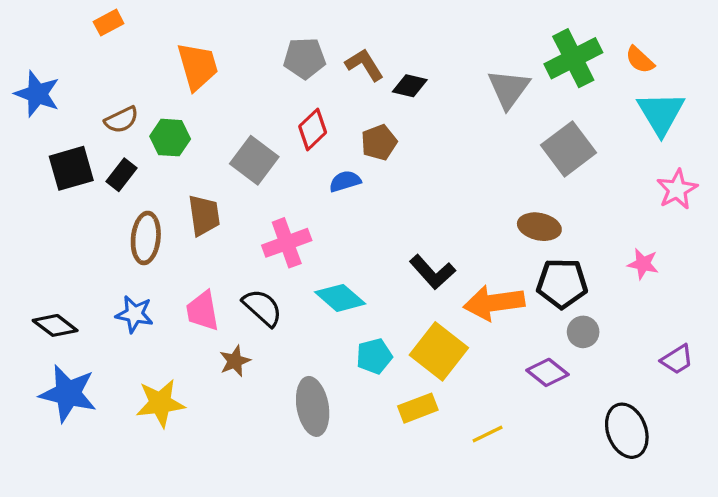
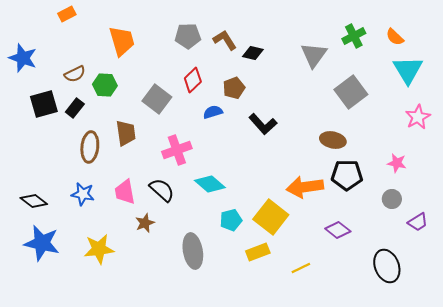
green cross: (573, 58) -> (354, 36), size x0.7
black L-shape: (432, 272) -> (263, 124), moved
gray circle: (583, 332) -> (392, 199), moved

